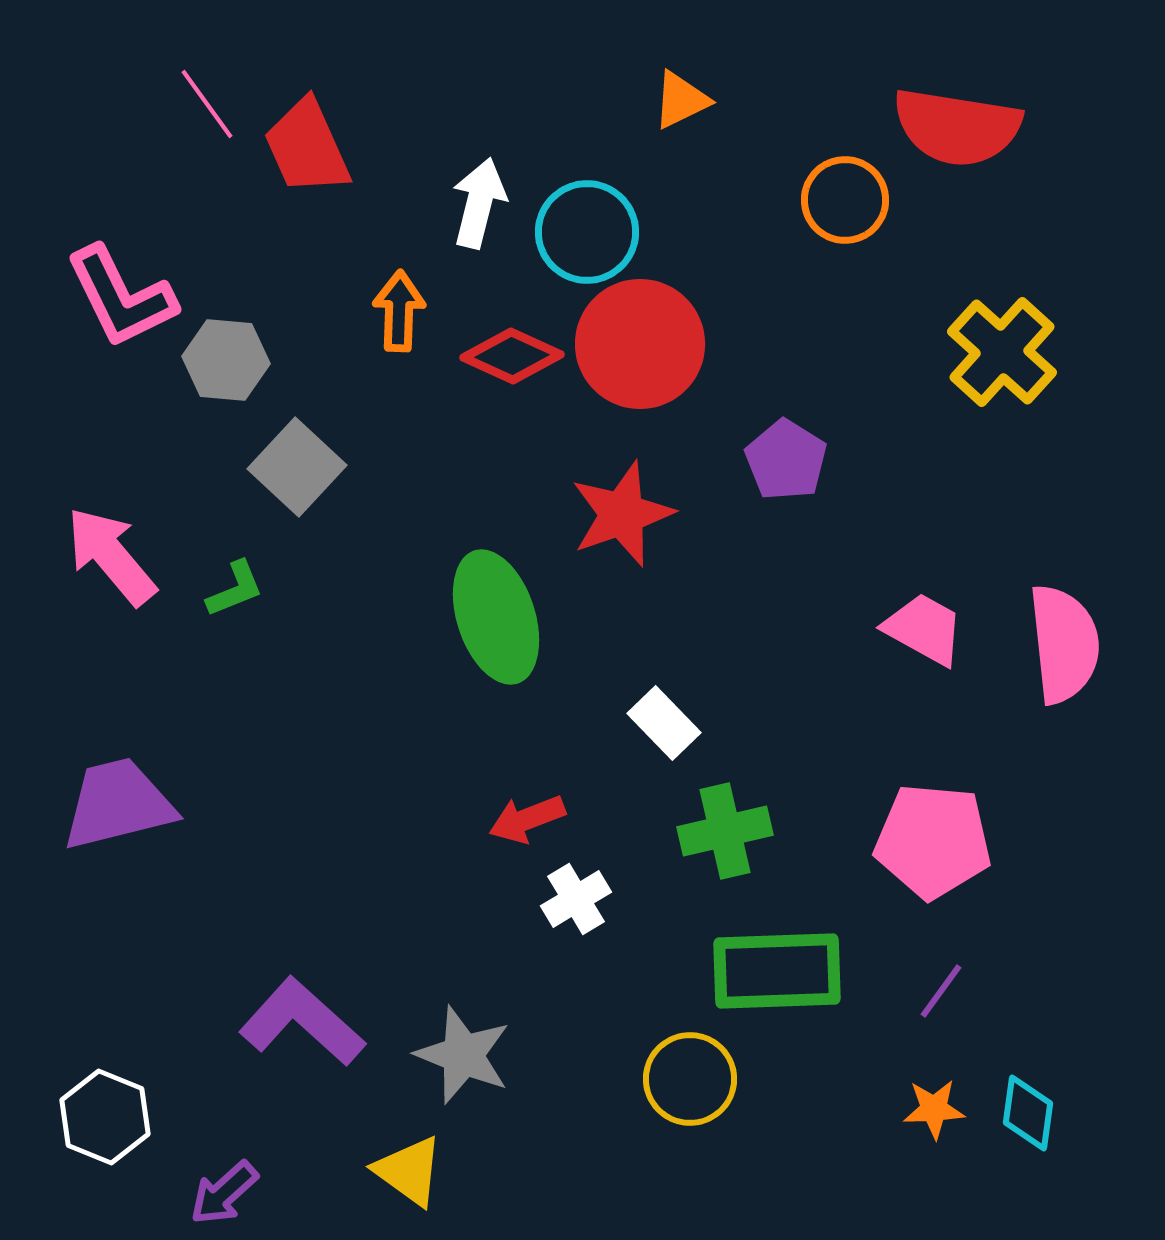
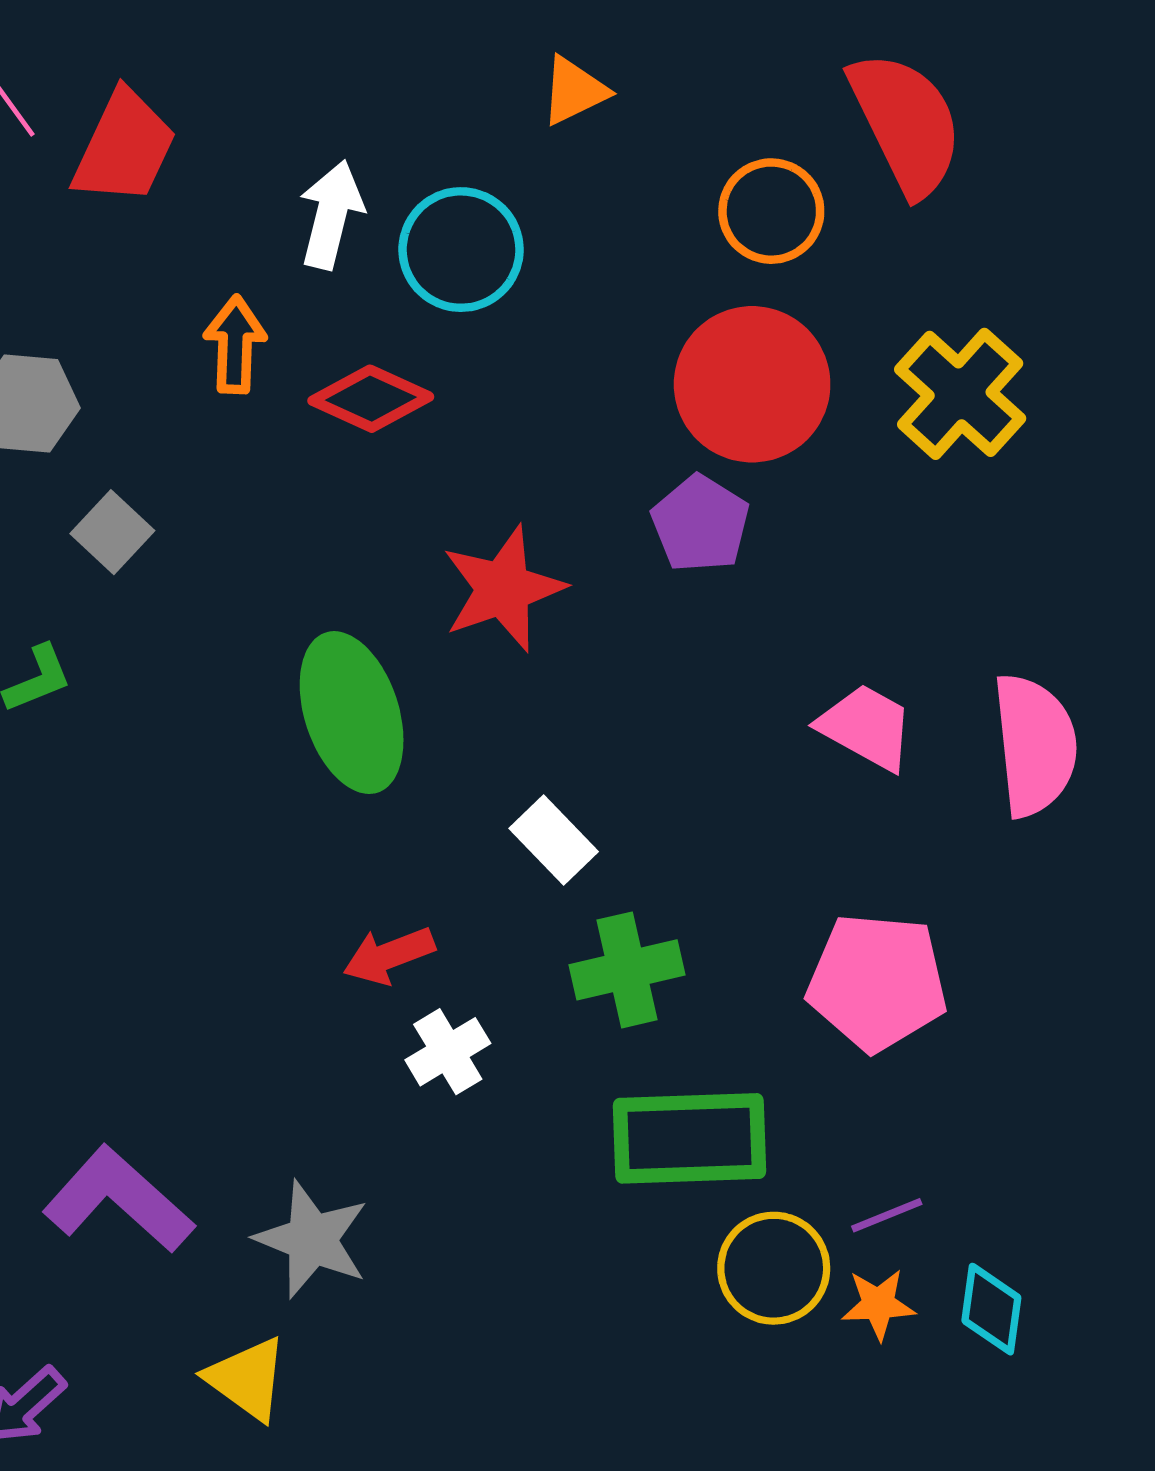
red semicircle: (957, 127) -> (906, 123), turned -125
red trapezoid: (307, 147) -> (124, 147), turned -131
red circle: (640, 344) -> (752, 384), moved
gray square: (297, 467) -> (112, 532), size x0.7
purple line: (941, 991) -> (887, 1215), moved, turned 32
yellow circle: (690, 1079) -> (774, 1268), moved

